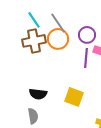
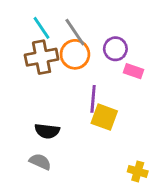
purple line: (86, 58) -> (93, 99), moved
yellow square: (74, 97) -> (104, 117), moved
gray semicircle: (33, 116) -> (40, 162), turned -56

